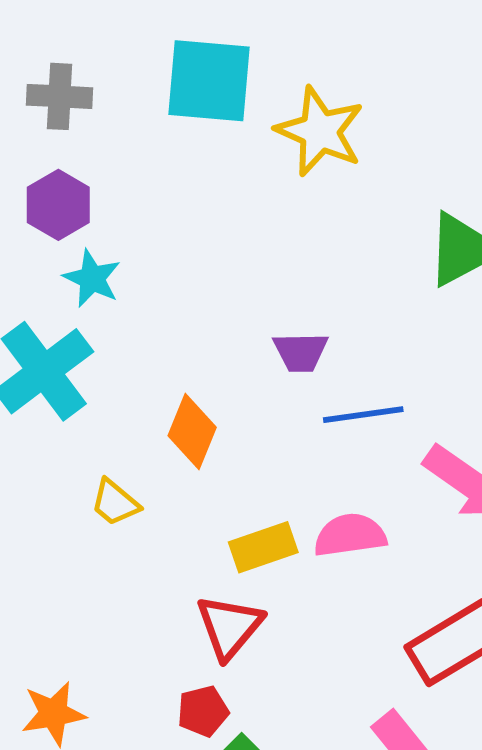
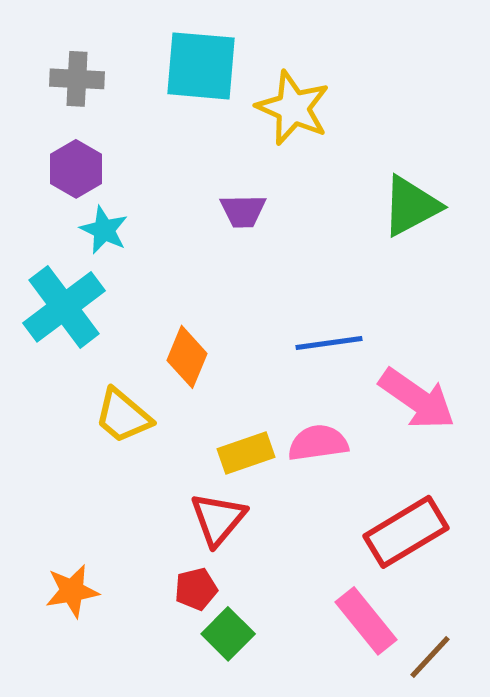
purple trapezoid: (301, 352) -> (243, 211), moved
yellow trapezoid: (115, 503) -> (123, 416), size x1.4

